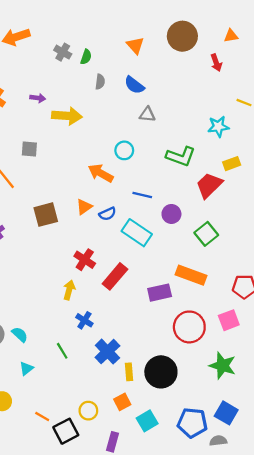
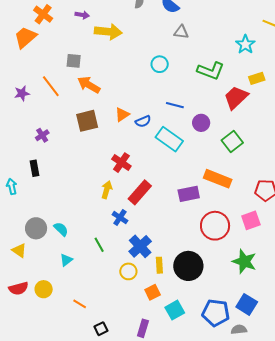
cyan star: (218, 127) -> (245, 44), turned -30
orange arrow: (101, 173) -> (89, 85), moved
red rectangle: (115, 276) -> (140, 192), moved
yellow circle: (88, 411) -> (128, 271), moved
black square: (66, 431) -> (101, 329), moved, size x0.6

